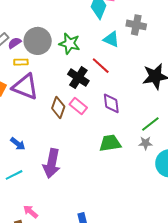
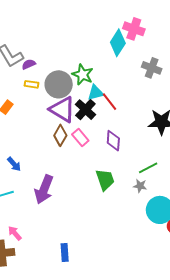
cyan triangle: (111, 39) -> (96, 93), moved, turned -48
gray circle: (38, 41) -> (59, 84), moved
purple triangle: (25, 87) -> (62, 109), moved
green trapezoid: (110, 143) -> (105, 180), turned 70

